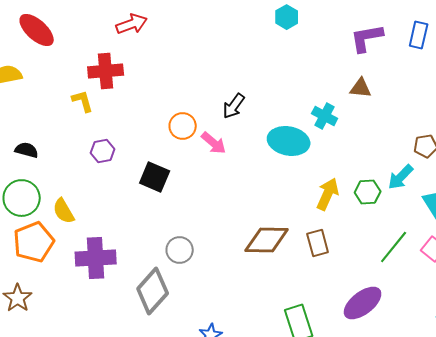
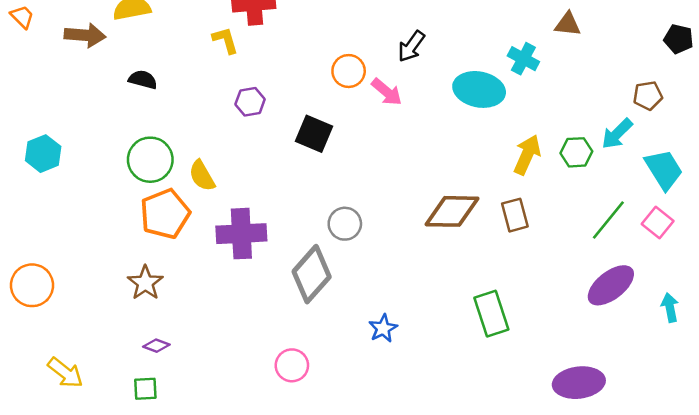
black semicircle: (27, 150) -> (143, 80), moved
purple ellipse: (363, 303) -> (611, 285), moved

